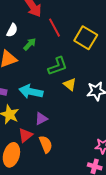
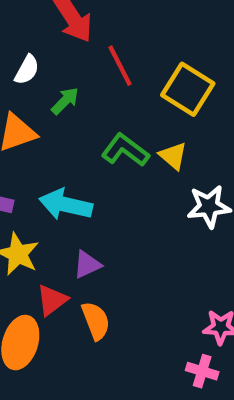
green L-shape: (58, 66) -> (125, 150), turned -125
yellow triangle: (70, 84) -> (173, 156), moved

